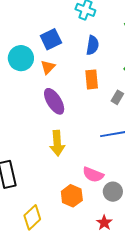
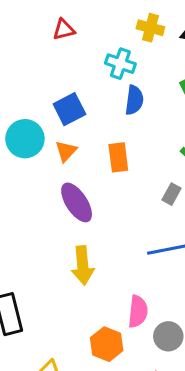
blue semicircle: (92, 45) -> (134, 100), moved
orange rectangle: (92, 79) -> (118, 157), moved
pink semicircle: (93, 175) -> (138, 311), turned -105

